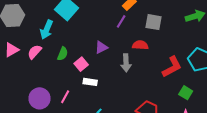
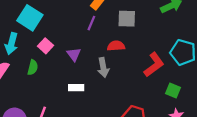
purple triangle: (101, 47) -> (74, 54), turned -32
pink square: (81, 64) -> (45, 46), moved
white rectangle: (90, 82) -> (76, 88), moved

